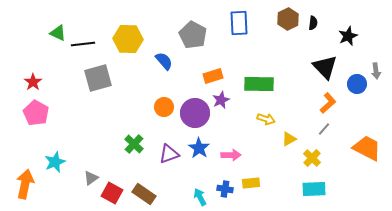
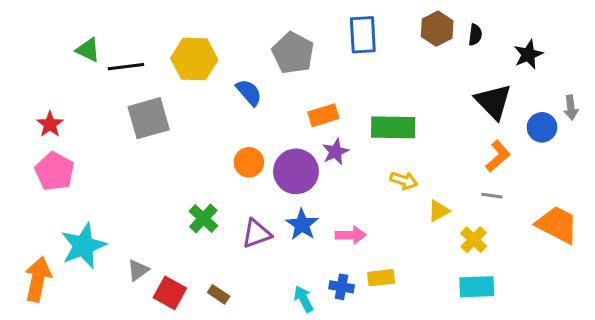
gray line: (324, 129) -> (492, 196), turned 56
cyan star: (55, 162) -> (83, 246), size x1.4
brown rectangle: (144, 194) -> (219, 294), size x0.6

